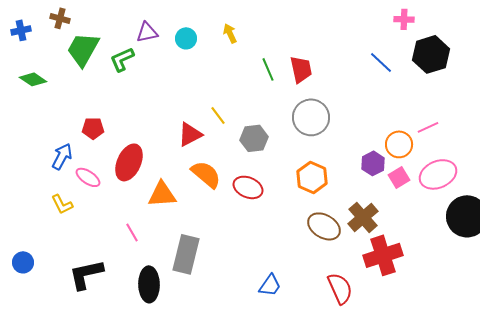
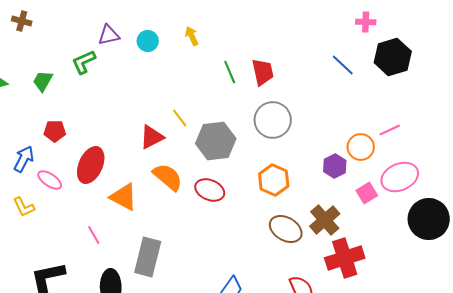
green trapezoid: (83, 49) -> (43, 81), moved, size x0.6
gray hexagon: (254, 138) -> (216, 141), size x1.4
pink square: (399, 177) -> (367, 193), moved
orange triangle: (162, 194) -> (124, 197), turned 32

